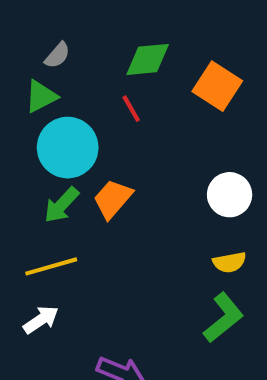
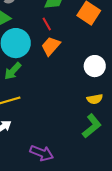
orange trapezoid: (113, 199) -> (51, 46), moved

